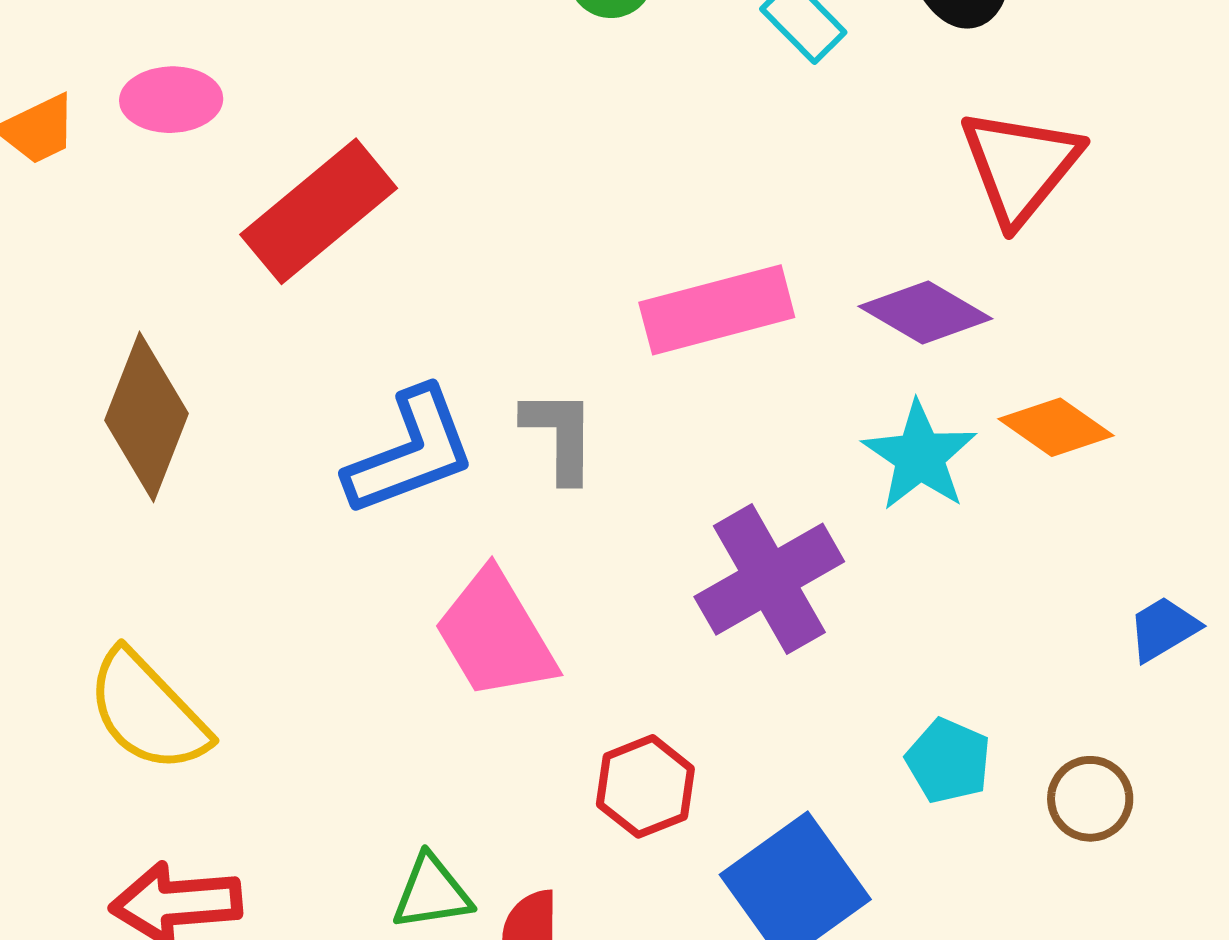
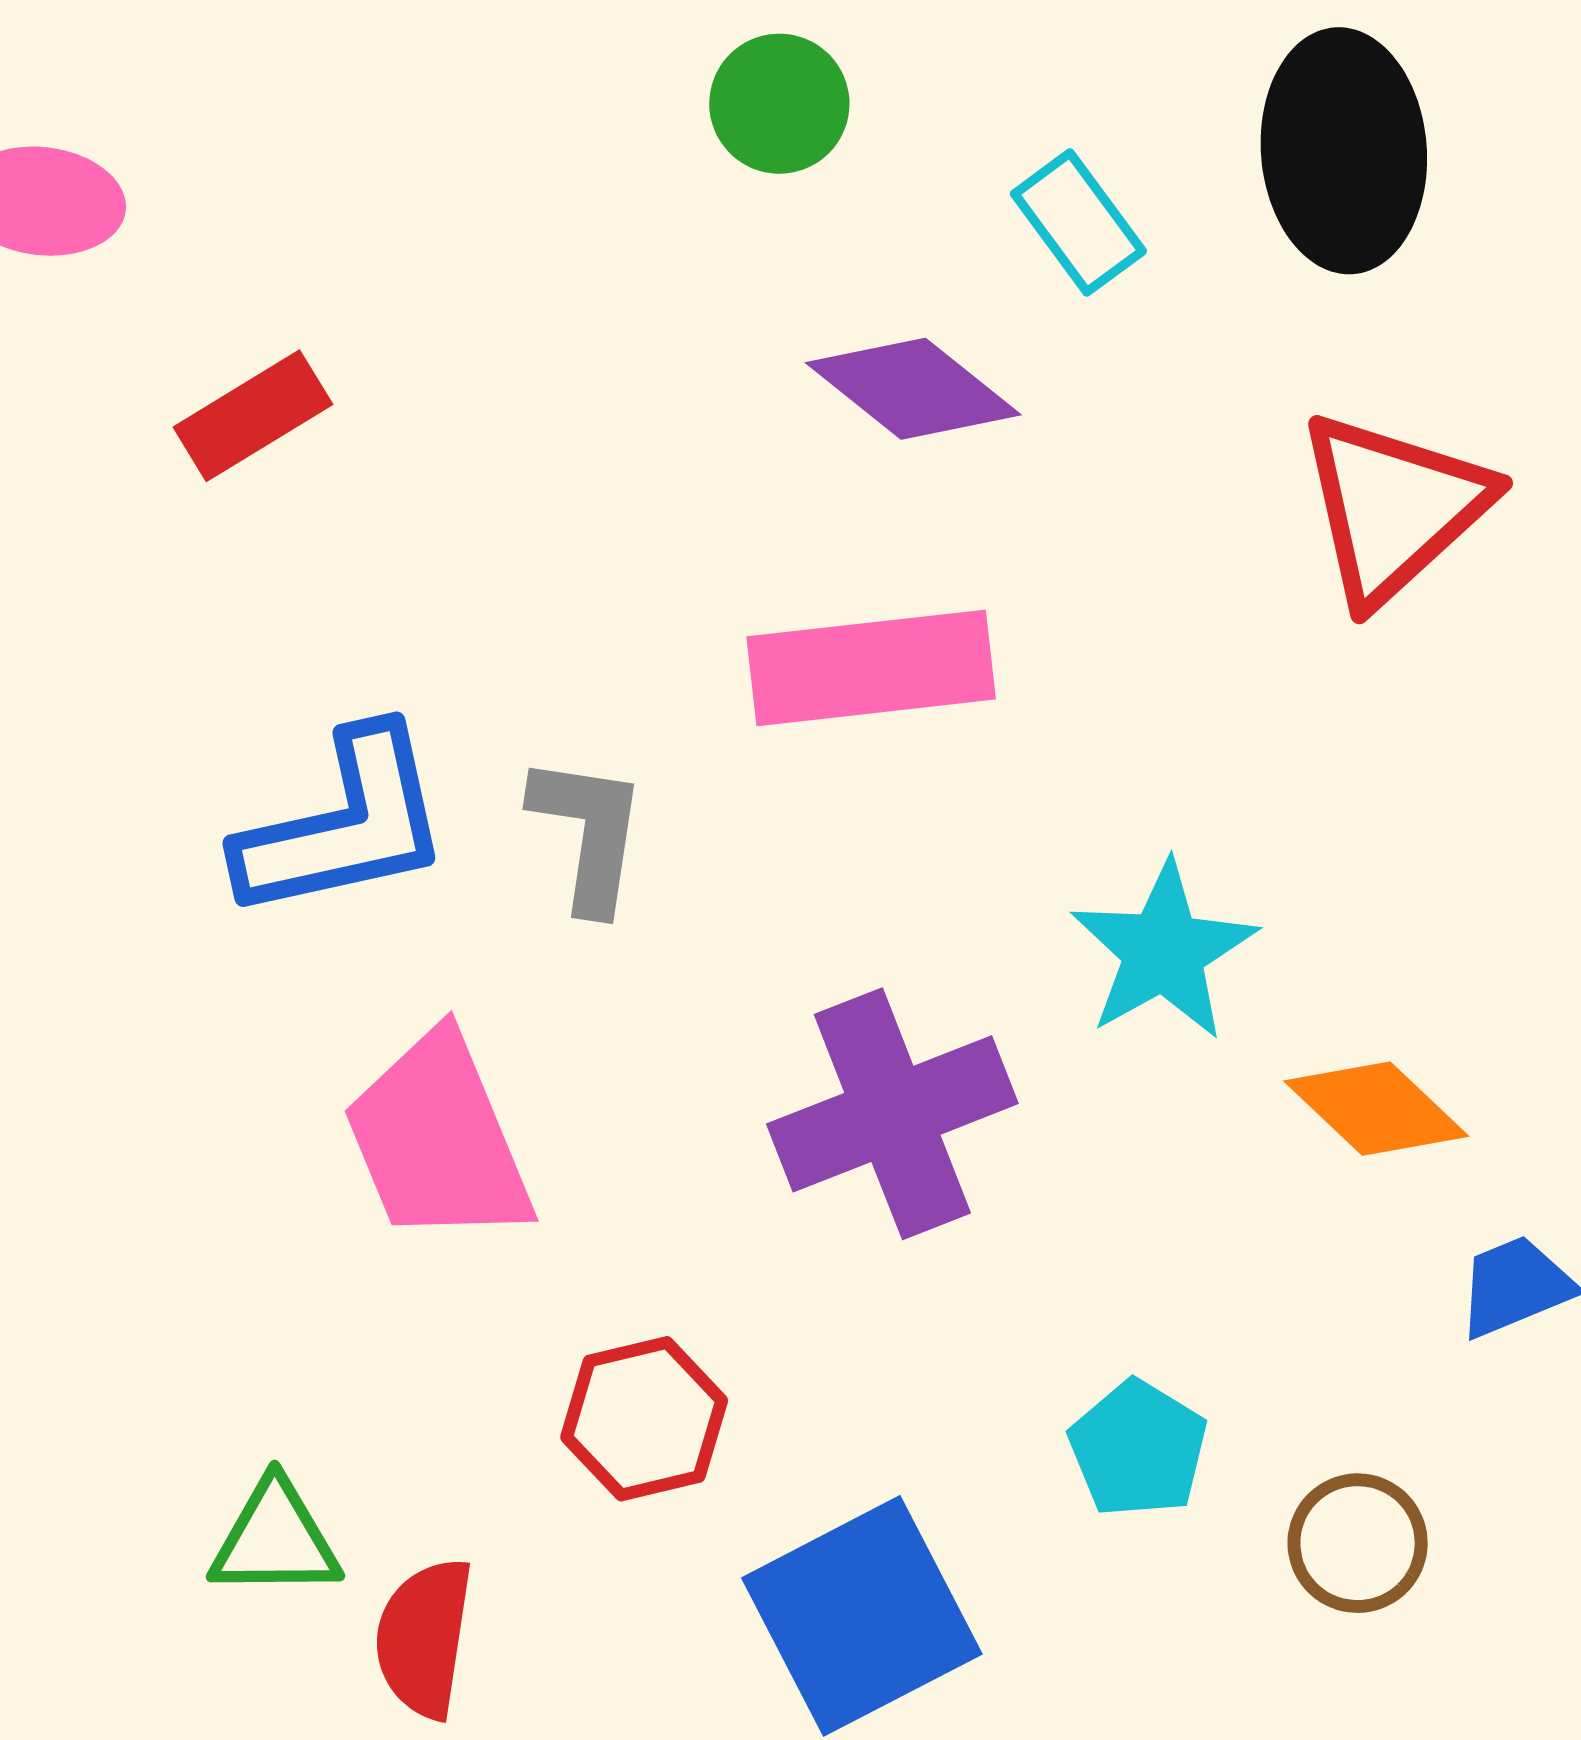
red rectangle: (319, 211) -> (253, 416), size x0.6
purple diamond: (925, 312) -> (913, 389), moved
orange diamond: (1056, 427) -> (1376, 1109), moved

